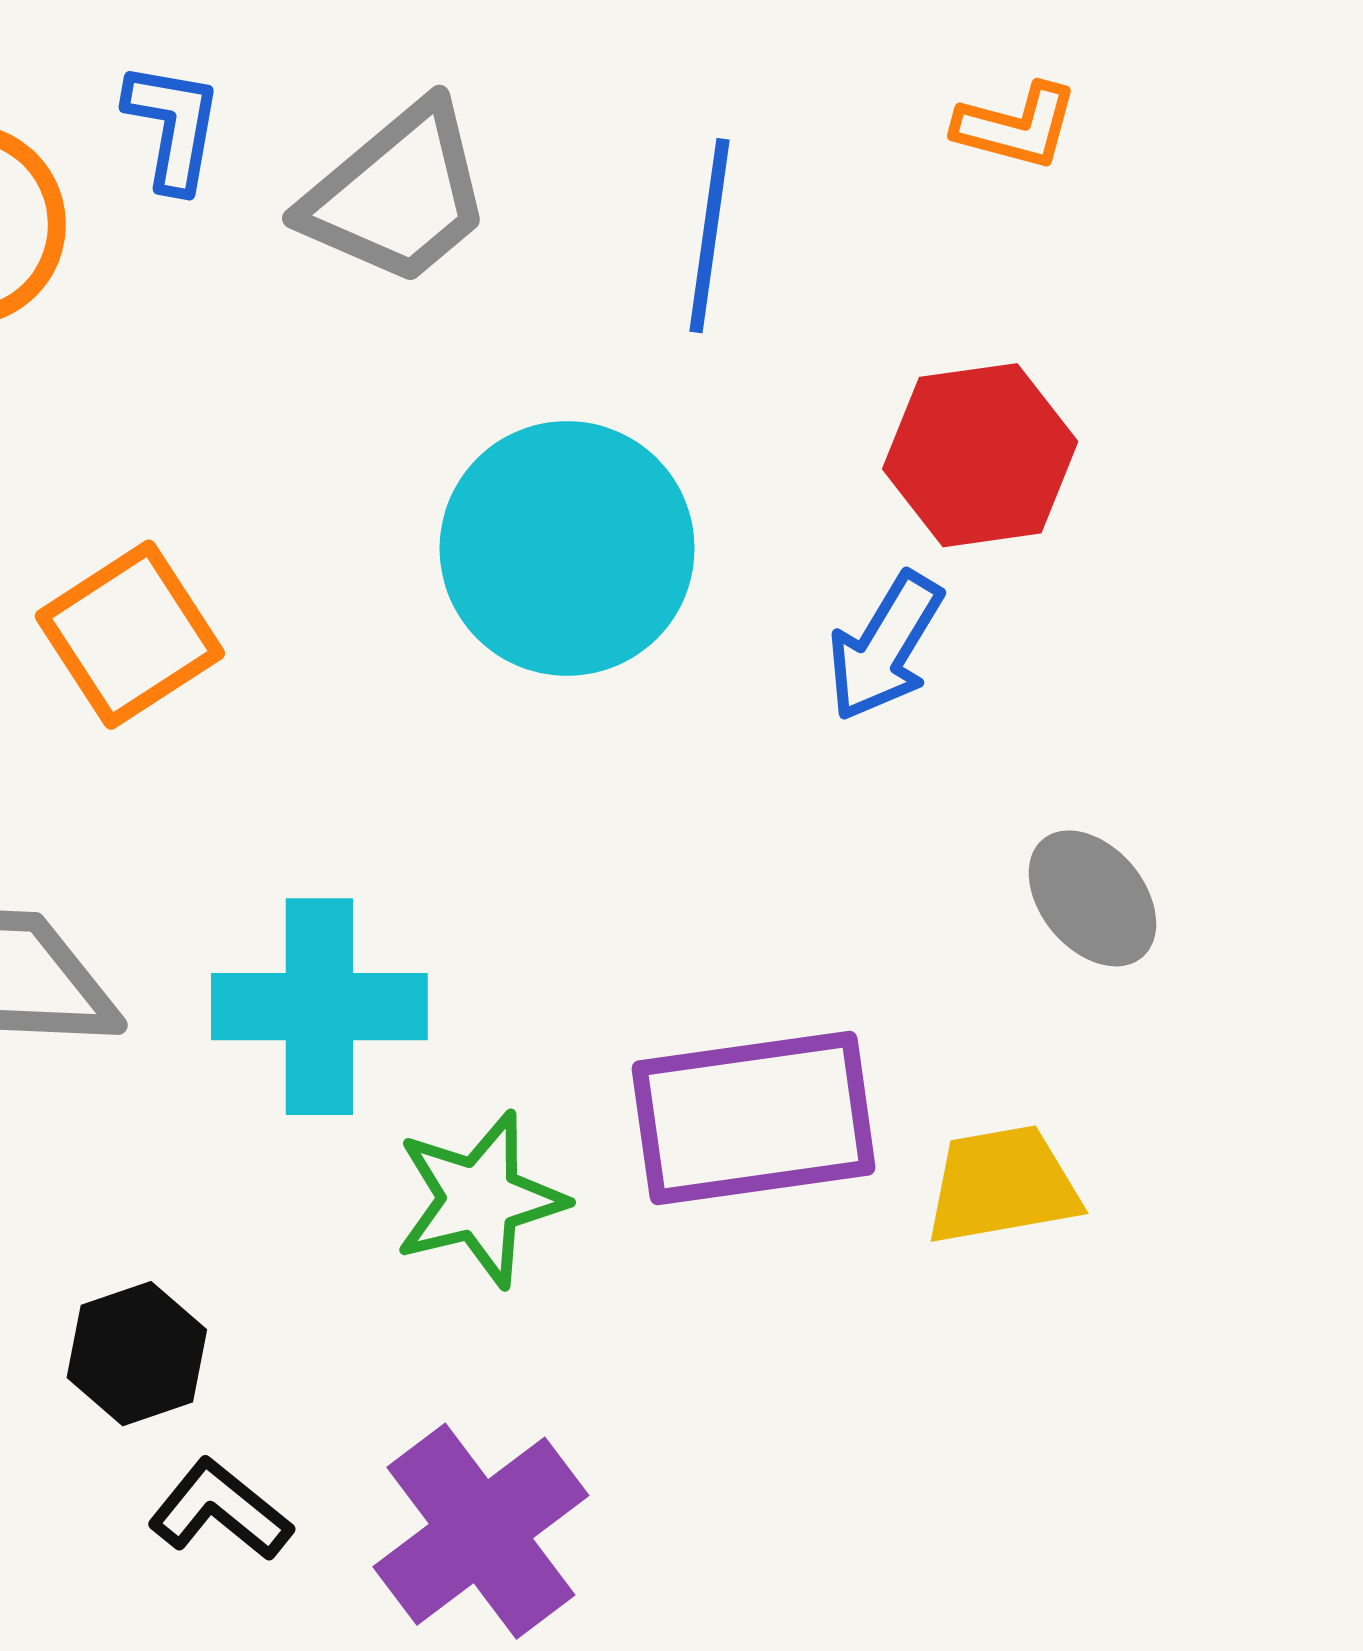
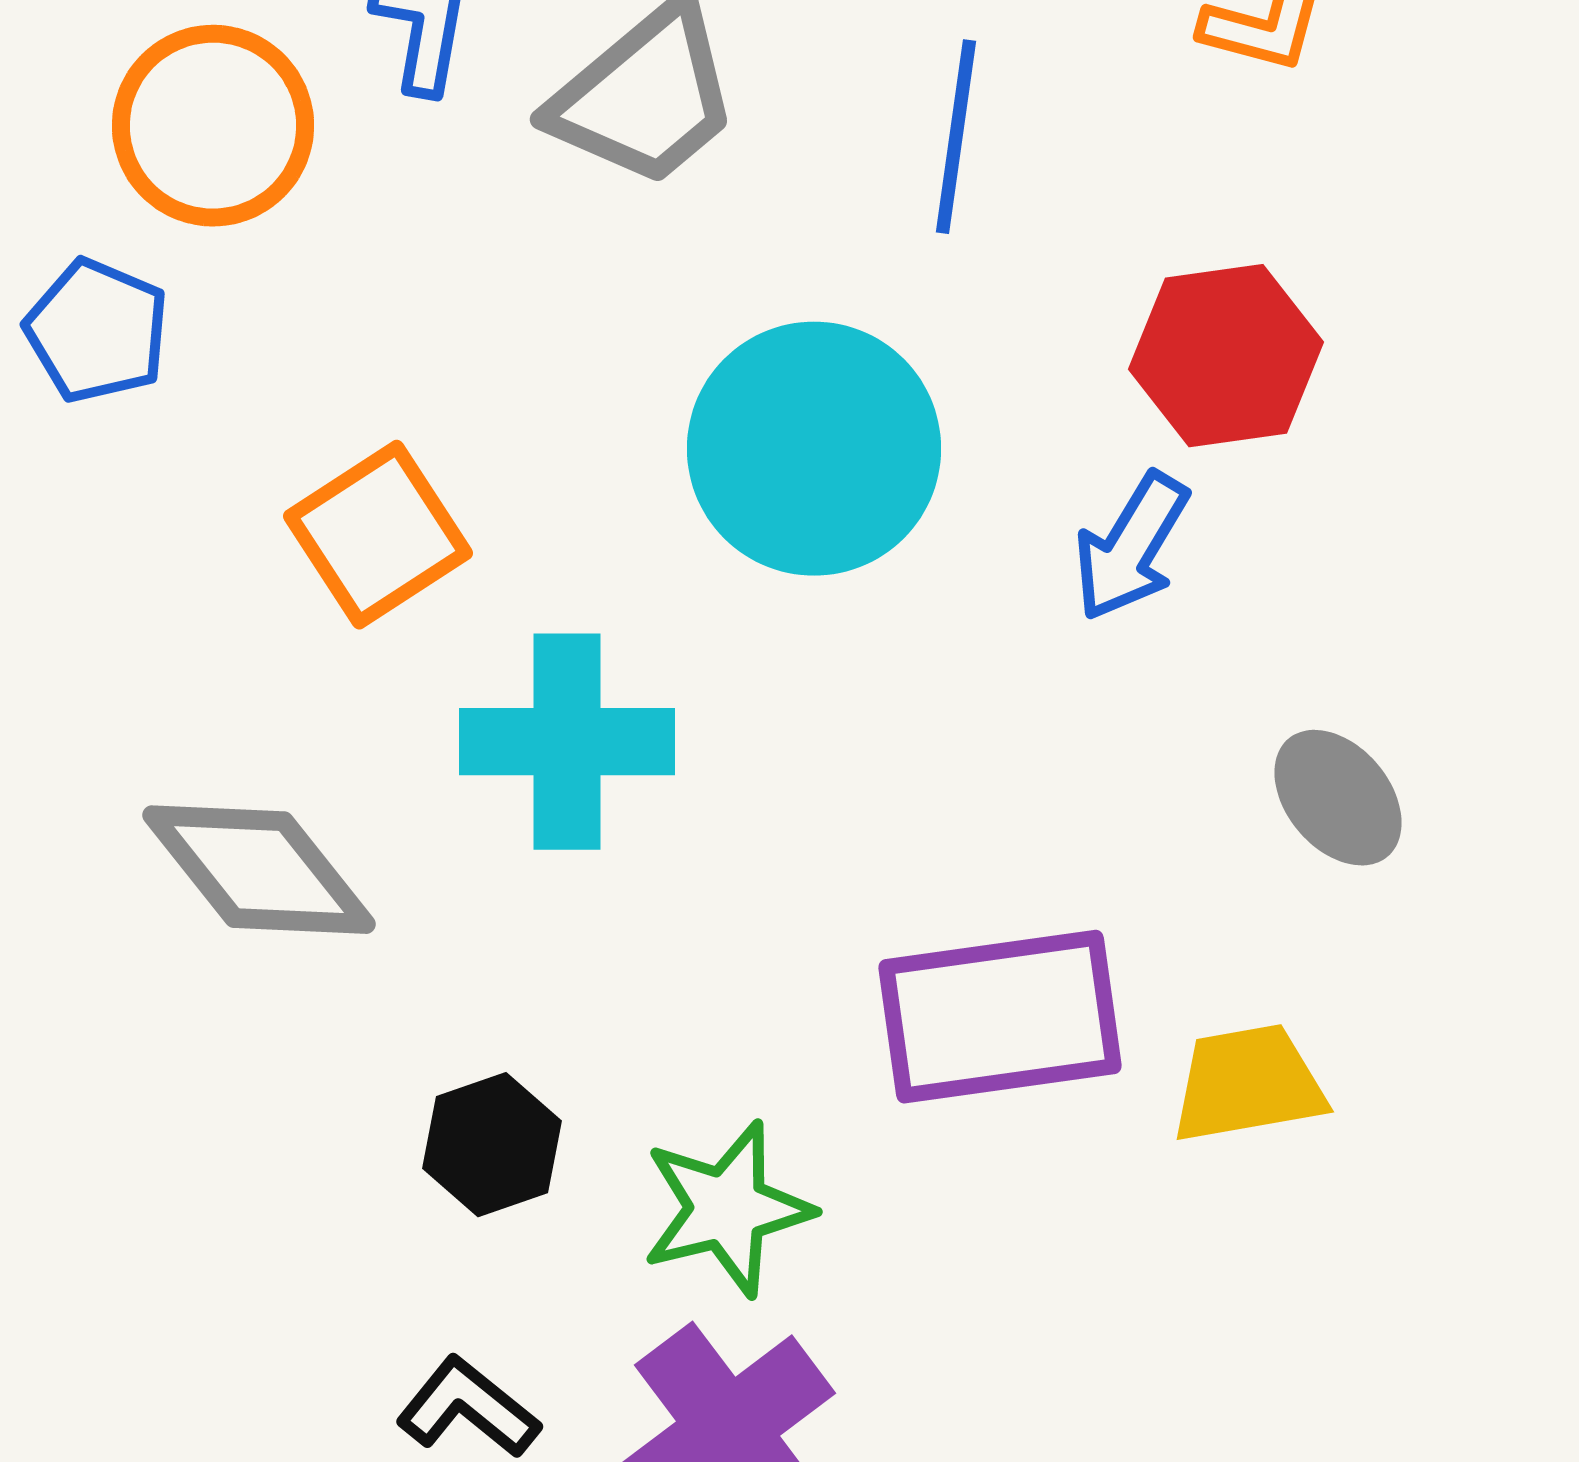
cyan cross: (319, 1007) -> (567, 742), moved
green star: (480, 1199) -> (727, 1209), moved
black hexagon: (137, 1354) -> (492, 1145), moved

